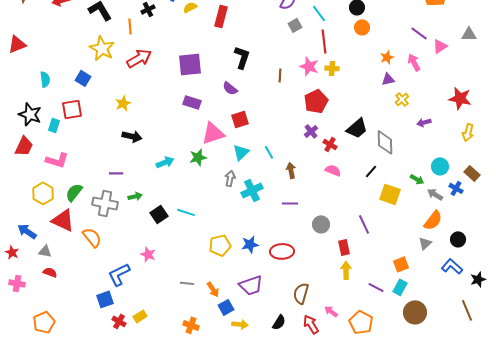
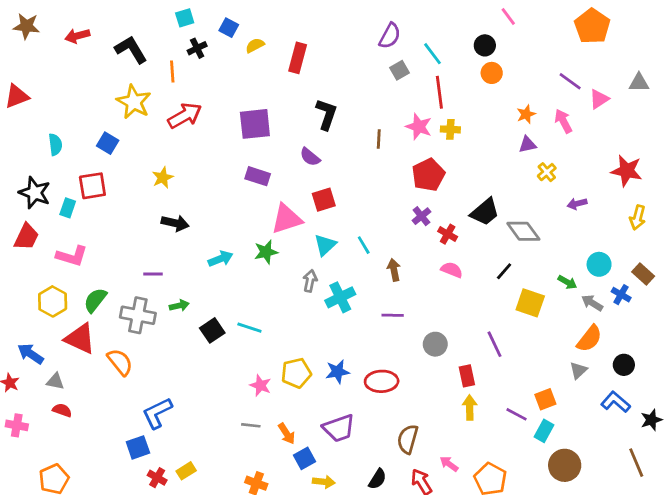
gray diamond: (385, 142) -> (523, 231), turned -35
pink star: (148, 254) -> (260, 385), moved
purple line: (376, 287) -> (516, 414), moved

